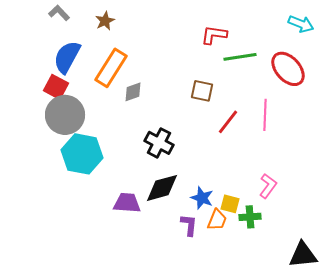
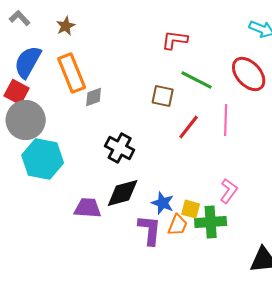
green line: (240, 57) -> (197, 80), moved, turned 36
orange rectangle: (111, 68) -> (72, 73), turned -54
green cross: (250, 217) -> (211, 222), size x1.4
purple L-shape: (189, 225) -> (150, 230), size x1.4

